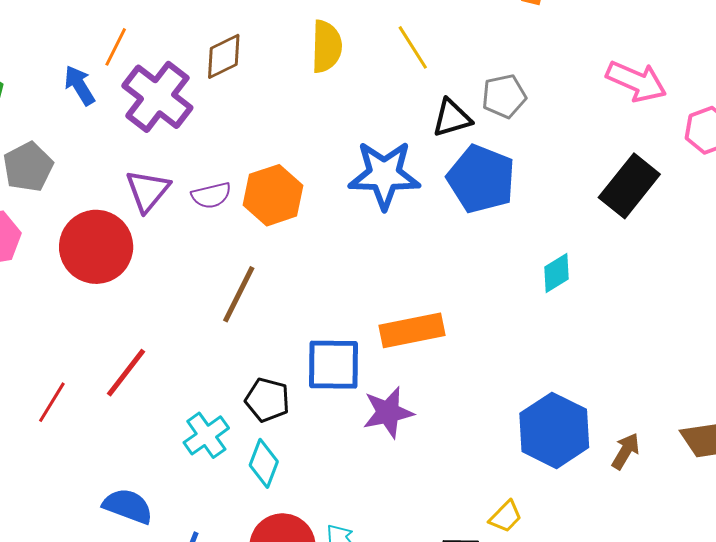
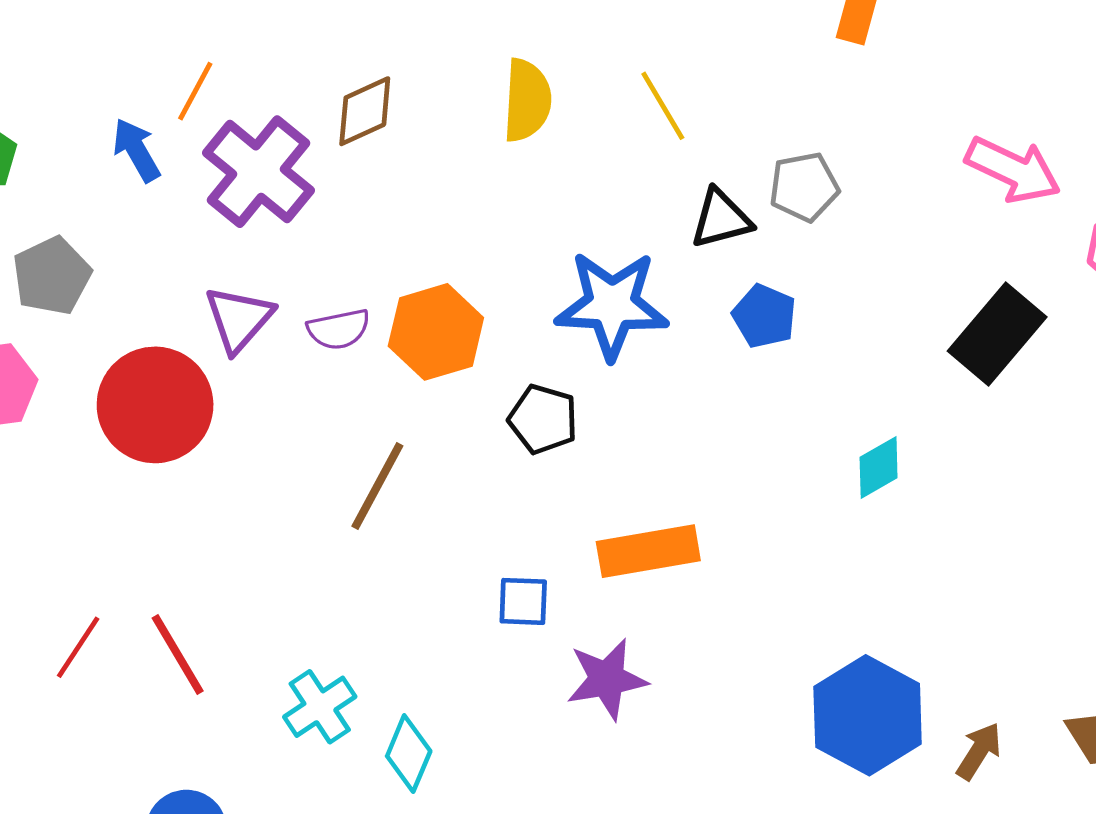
blue pentagon: (481, 179) -> (764, 316), size x0.6
blue square: (334, 365) -> (523, 601), size x0.6
red line: (126, 373) -> (178, 654), moved, turned -70
black pentagon: (267, 400) -> (543, 419), moved

